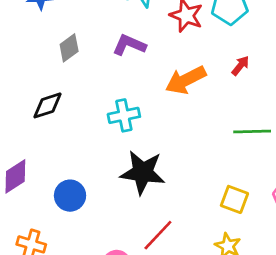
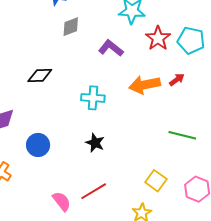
gray diamond: (69, 48) -> (71, 27), moved
red arrow: (240, 66) -> (177, 80), moved
black star: (143, 172) -> (95, 143), size x0.6

